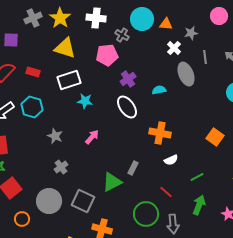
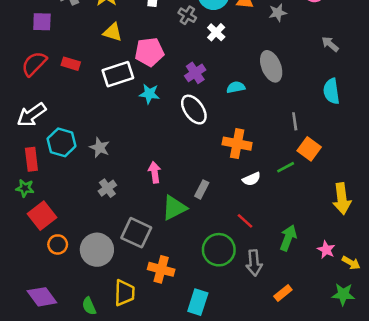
yellow triangle: (65, 48) -> (113, 32), size x0.7
white cross: (174, 48) -> (216, 32), moved
pink pentagon: (107, 55) -> (149, 52), moved
gray line: (205, 57) -> (295, 121), moved
cyan star: (85, 101) -> (149, 94), moved
cyan hexagon: (32, 107) -> (62, 142), moved
pink arrow: (92, 137) -> (155, 172), moved, turned -49
green line: (197, 177) -> (286, 167), moved
gray circle: (49, 201) -> (97, 250), moved
orange circle: (22, 219) -> (58, 244), moved

